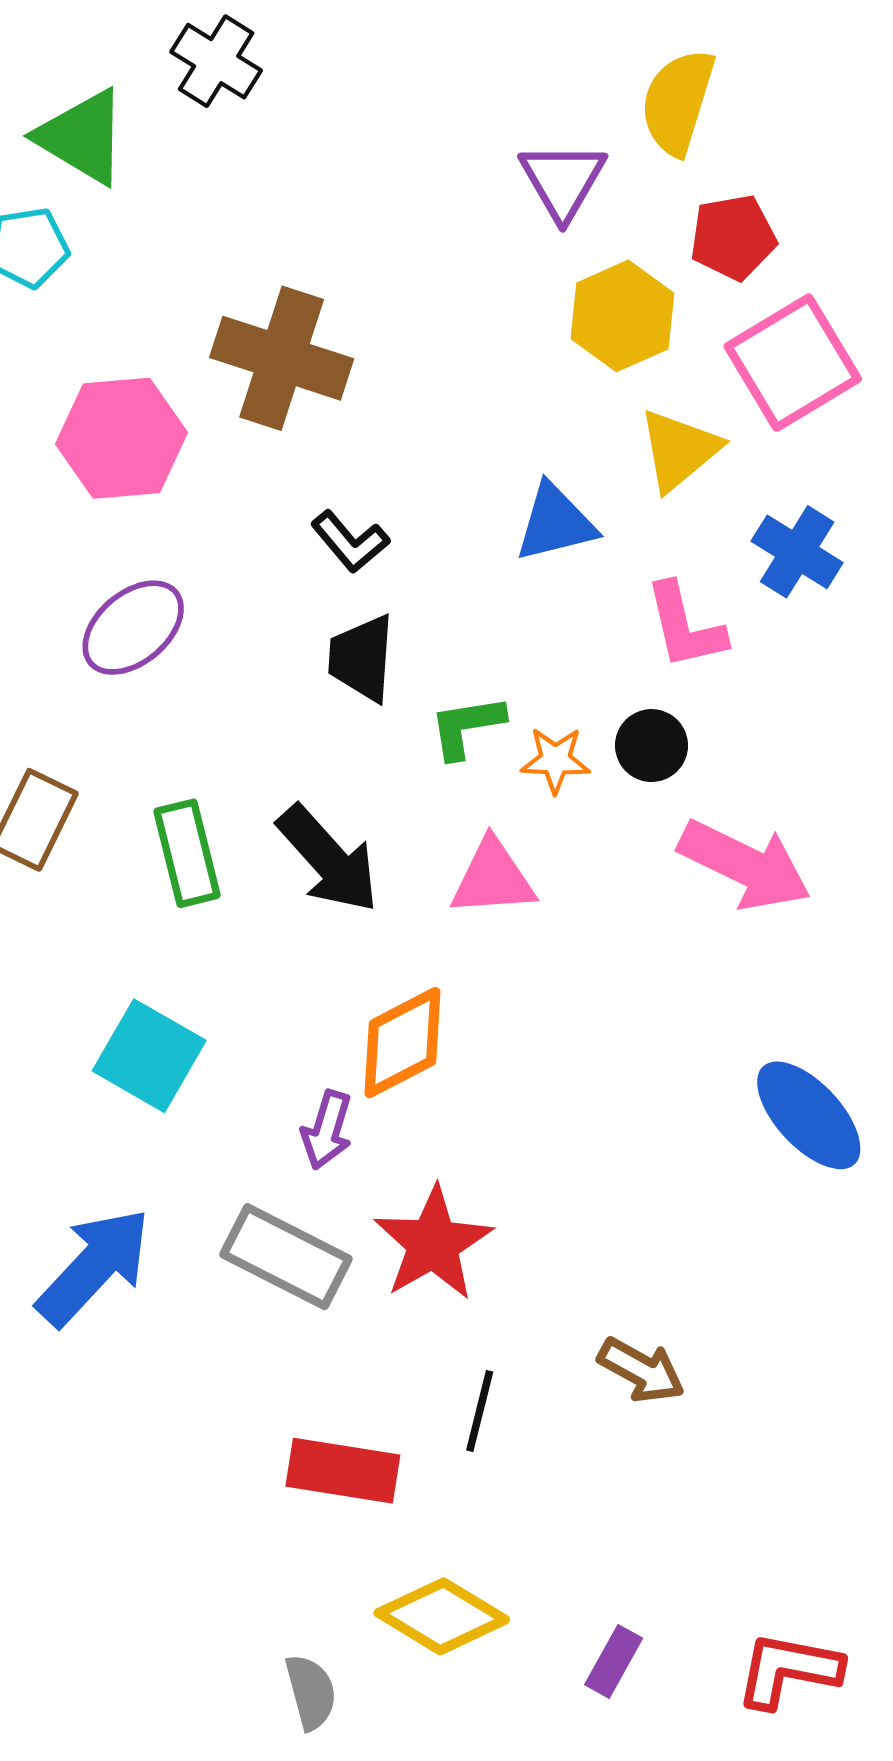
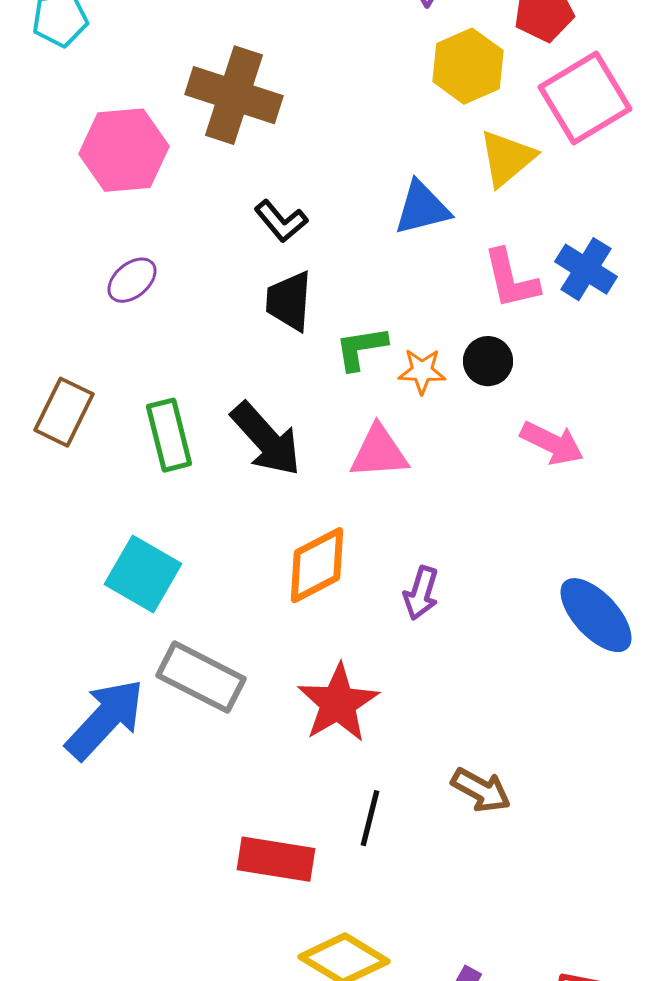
blue cross: (797, 552) -> (586, 269), moved
purple ellipse: (133, 628) -> (132, 280), size x0.7
pink arrow: (745, 865) -> (552, 443), size x0.7
purple arrow: (327, 1130) -> (421, 593), moved
gray rectangle: (286, 1257) -> (201, 677), moved

